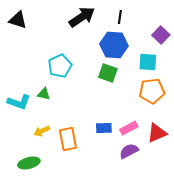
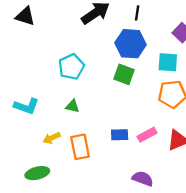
green triangle: (44, 94) -> (72, 106), moved
purple semicircle: (129, 151) -> (143, 179), moved, turned 48

